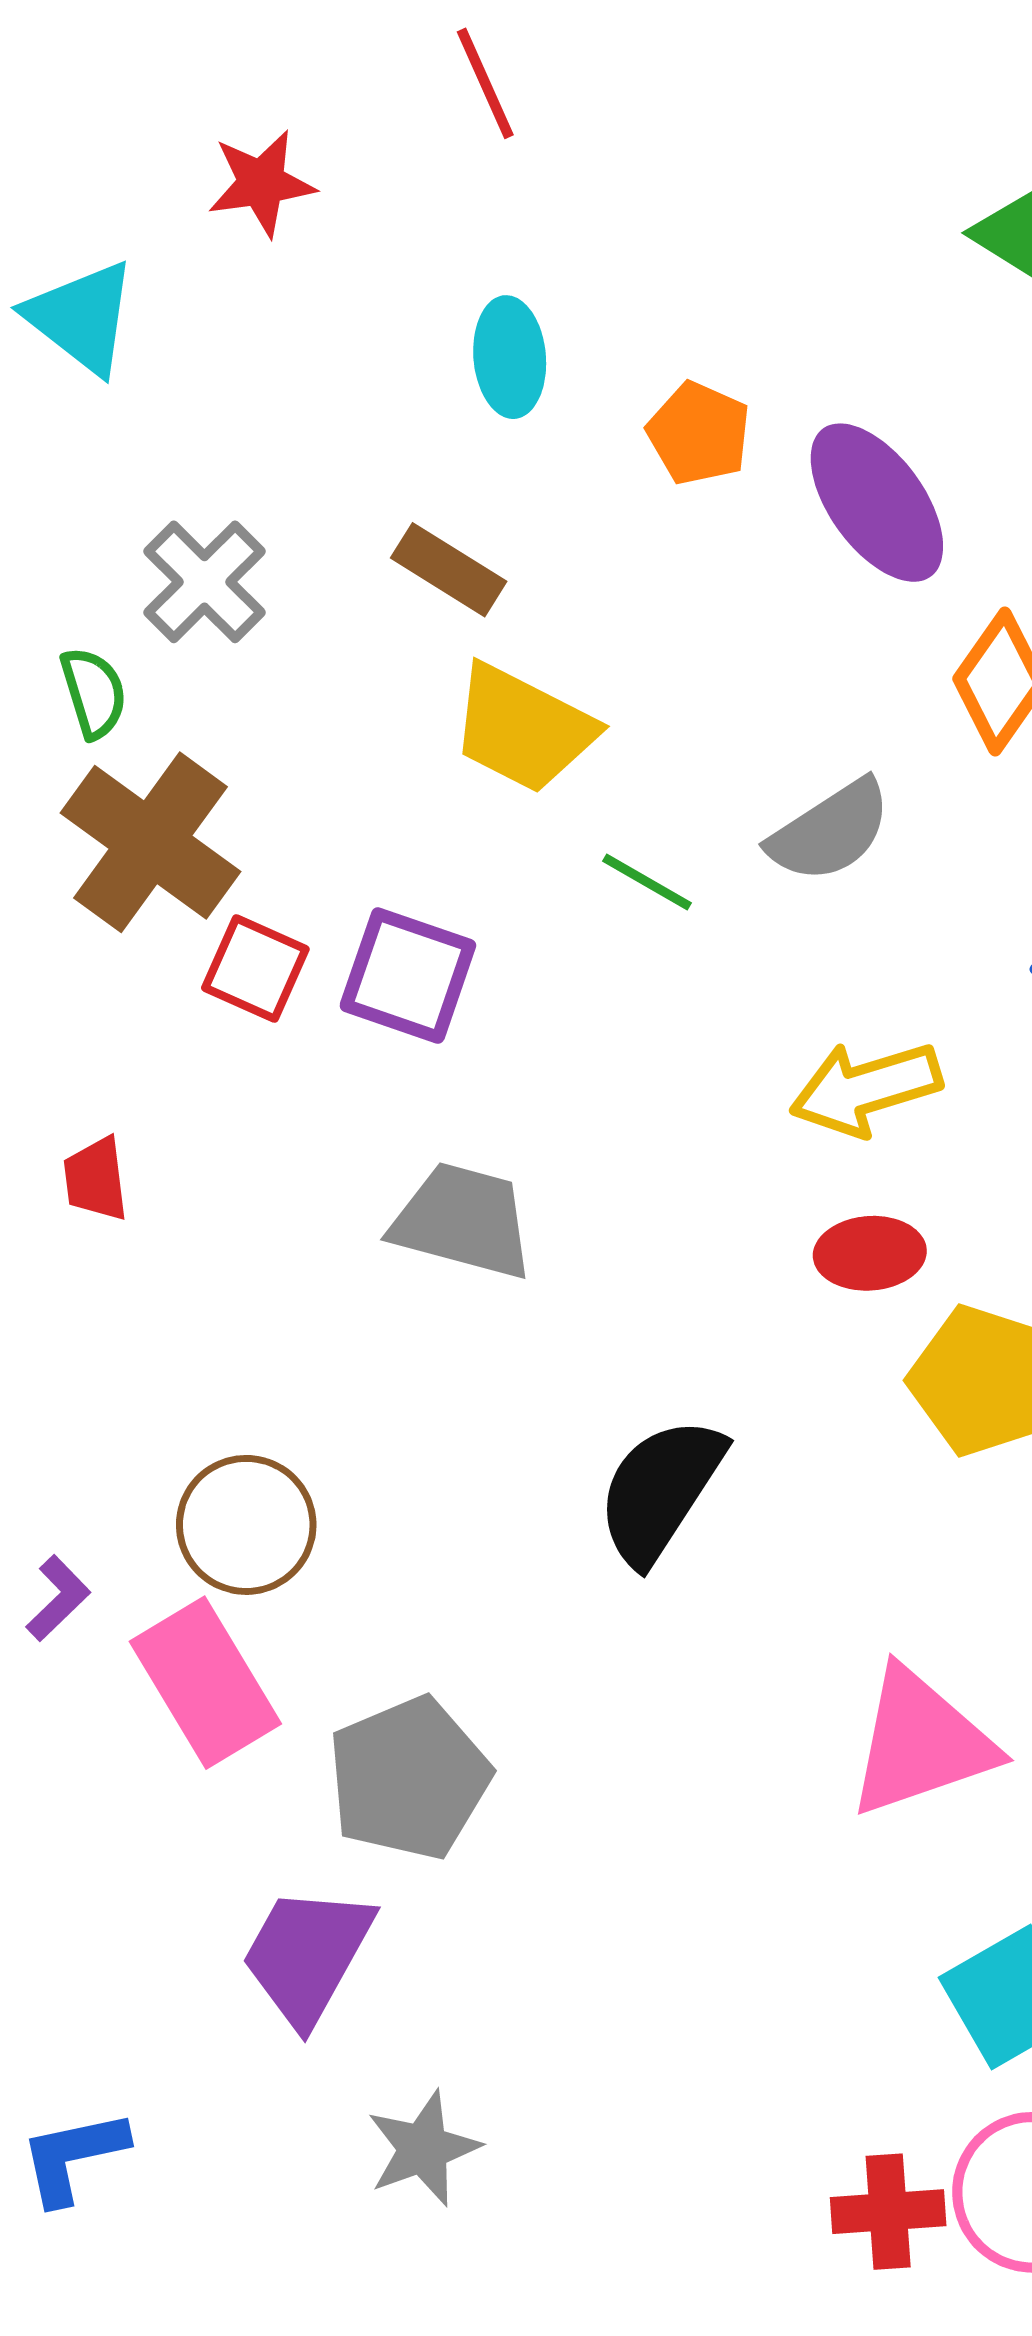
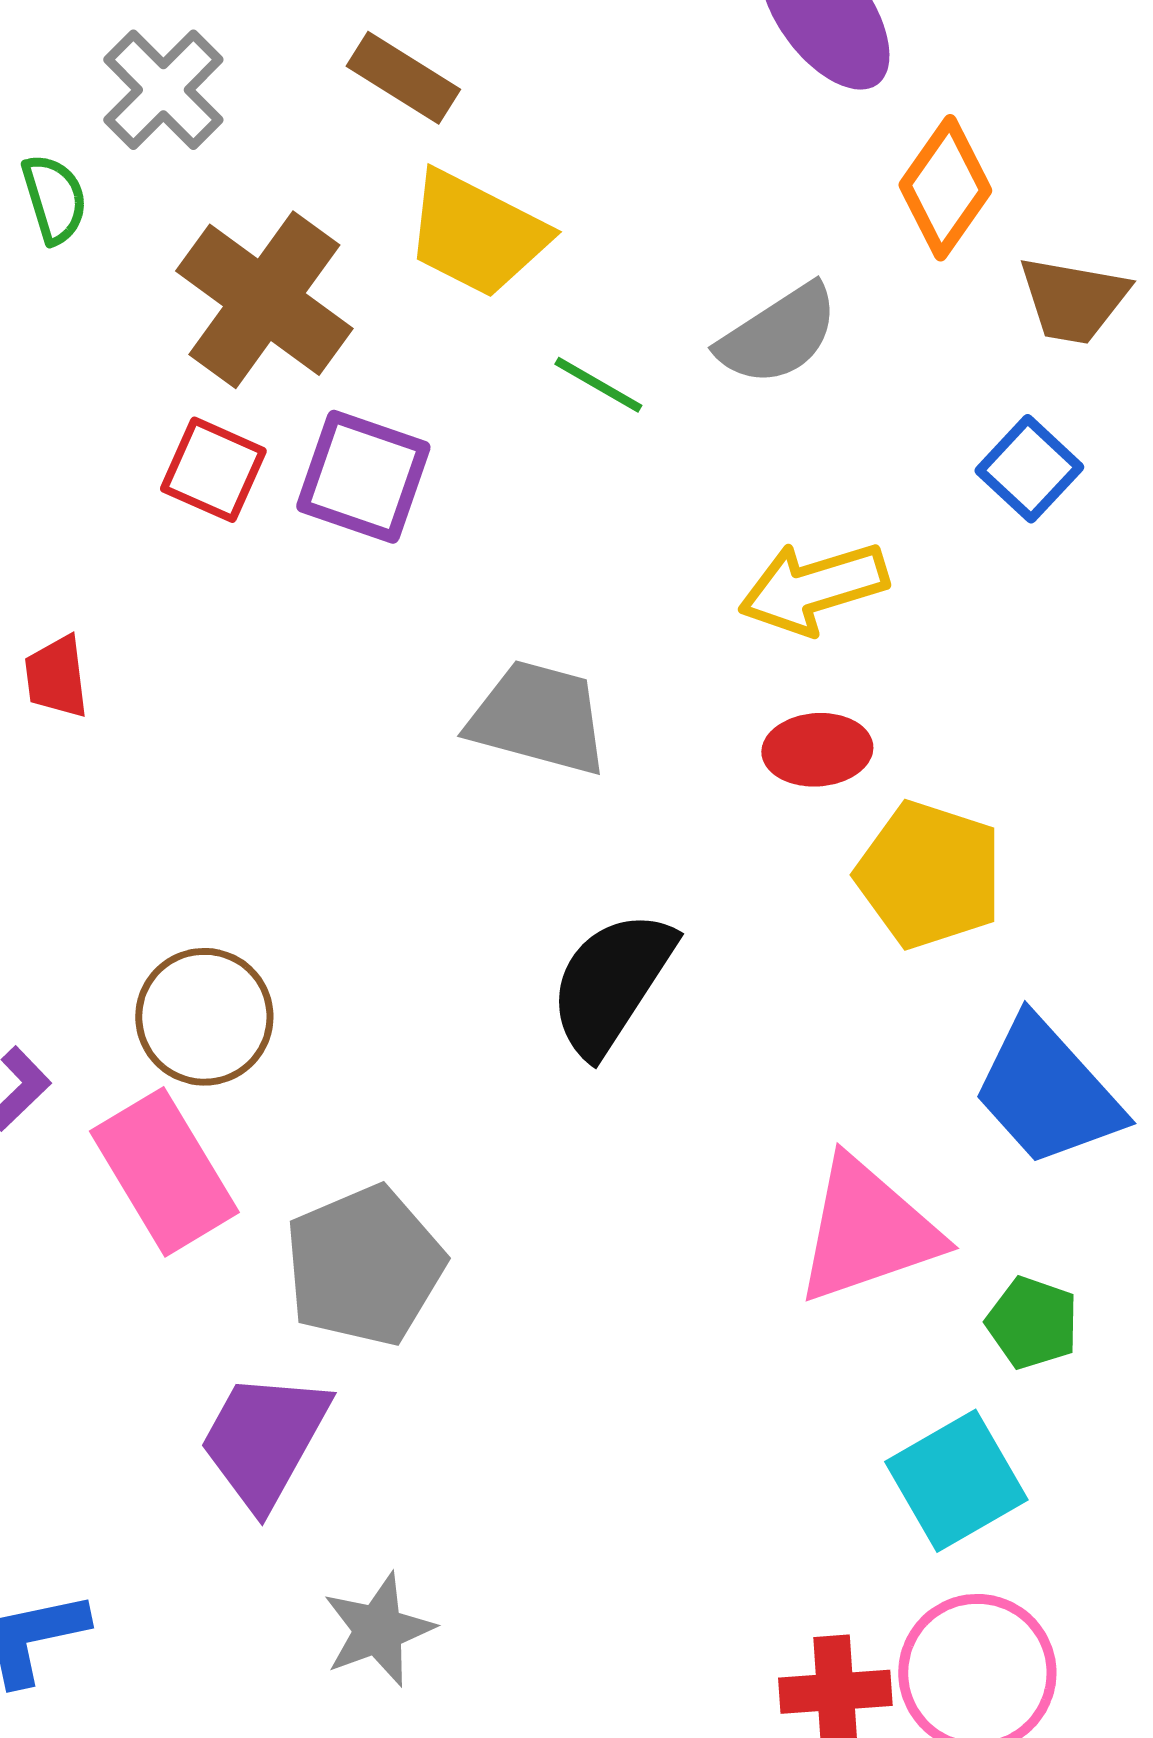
brown cross: (151, 842) -> (264, 300), moved
gray trapezoid: (463, 1221) -> (538, 718), moved

